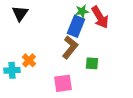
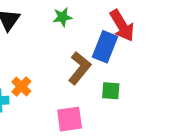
green star: (82, 11) -> (62, 17), moved
blue rectangle: (76, 26) -> (105, 47), moved

